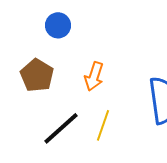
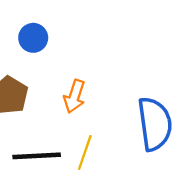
black line: (61, 128) -> (37, 156), turned 39

